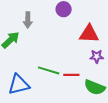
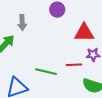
red line: (71, 75) -> (74, 65), moved

